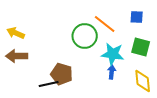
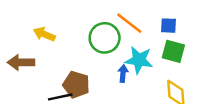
blue square: (137, 17) -> (169, 26), moved
yellow arrow: (16, 33) -> (44, 34), moved
blue arrow: (112, 72) -> (123, 74), moved

